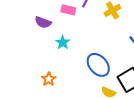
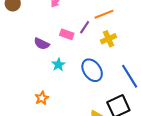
blue ellipse: (98, 65) -> (92, 70), moved

